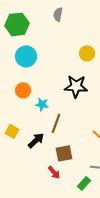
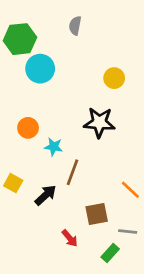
cyan circle: (26, 56) -> (40, 69), moved
brown square: (64, 153) -> (97, 214), moved

